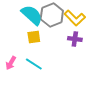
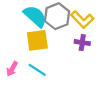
yellow square: (34, 37) -> (37, 40), size x1.5

